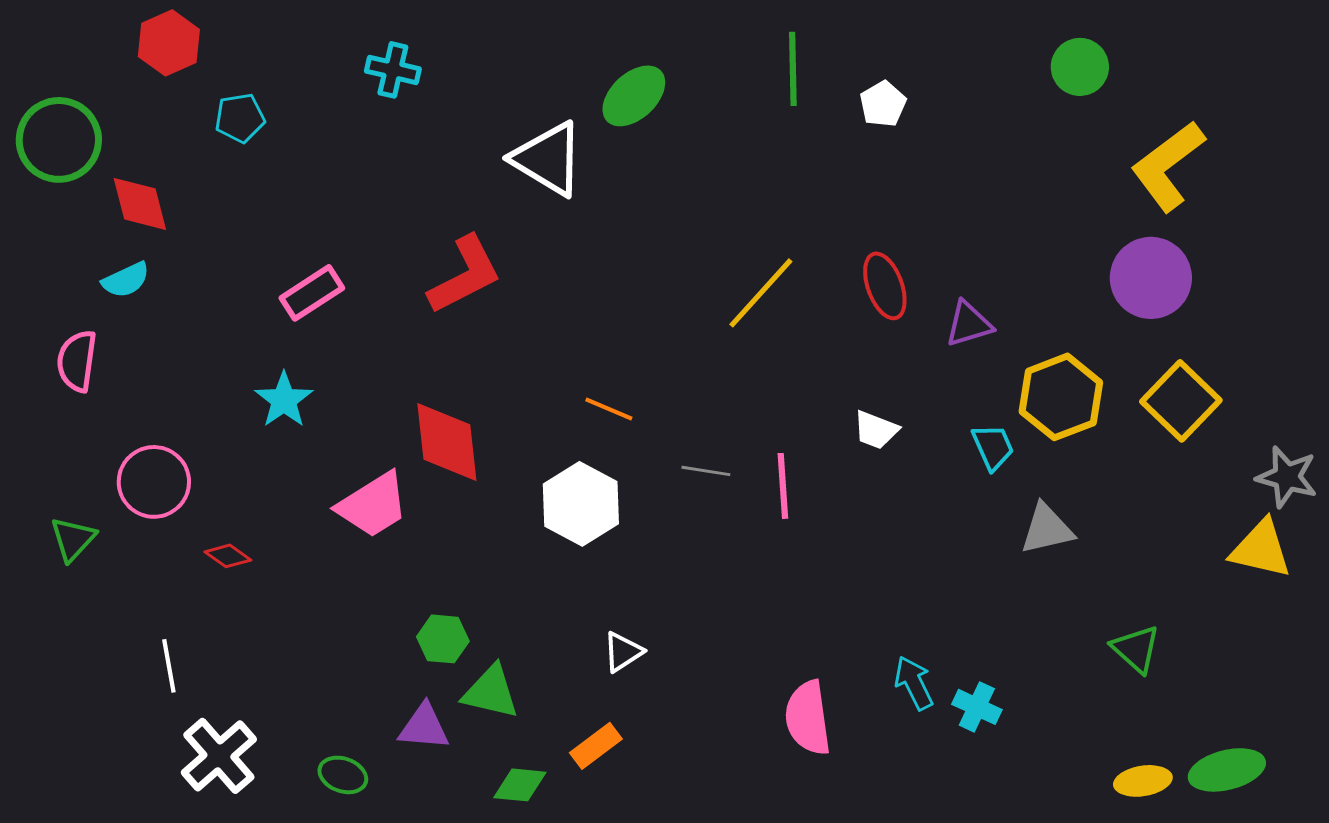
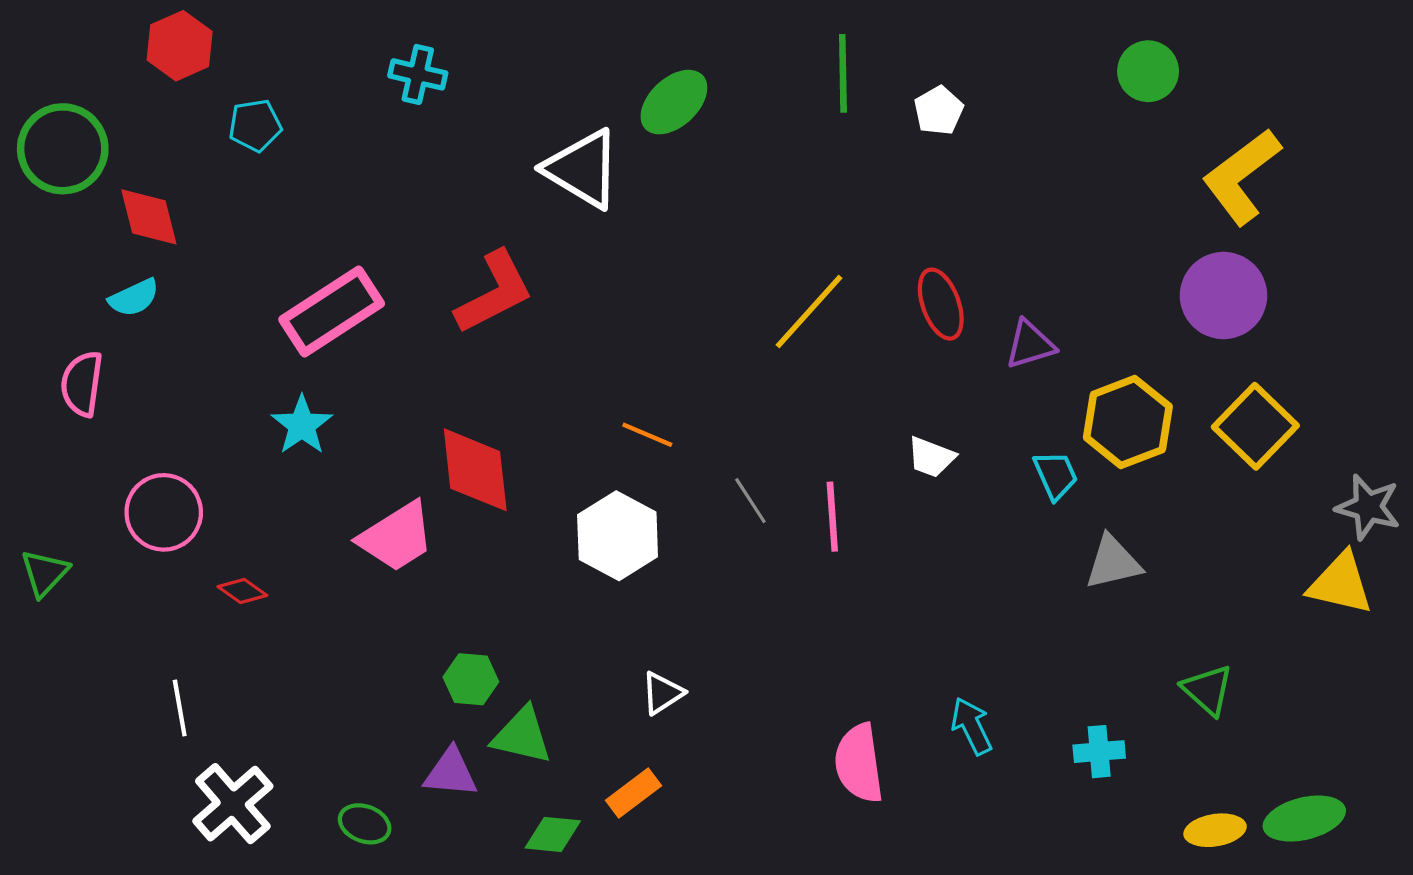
pink rectangle: (312, 293) -> (332, 311), size x1.5
gray line: (706, 471) -> (750, 501), turned 48
green triangle: (73, 539) -> (45, 573), moved
cyan cross: (977, 707) -> (1099, 752), moved, turned -30

